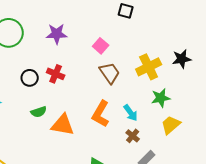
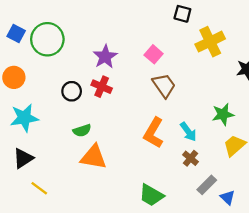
purple star: (57, 34) -> (105, 57), moved, turned -30
yellow cross: (149, 67) -> (210, 42), moved
orange triangle: (63, 125) -> (94, 157), moved

